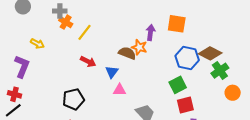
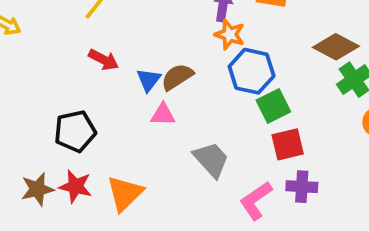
orange star: (139, 47) -> (230, 34), moved
brown semicircle: (127, 53) -> (177, 77), moved, turned -54
blue hexagon: (187, 58) -> (252, 71), moved

